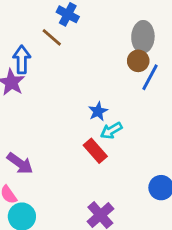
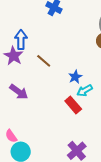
brown line: (52, 37) -> (44, 61), moved
purple arrow: (20, 163) -> (19, 92), moved

